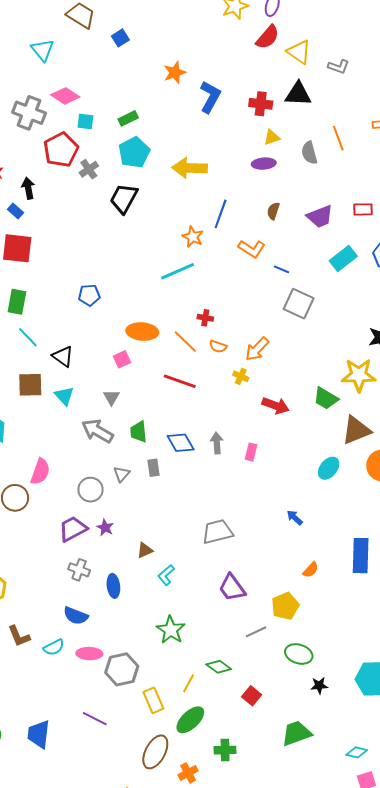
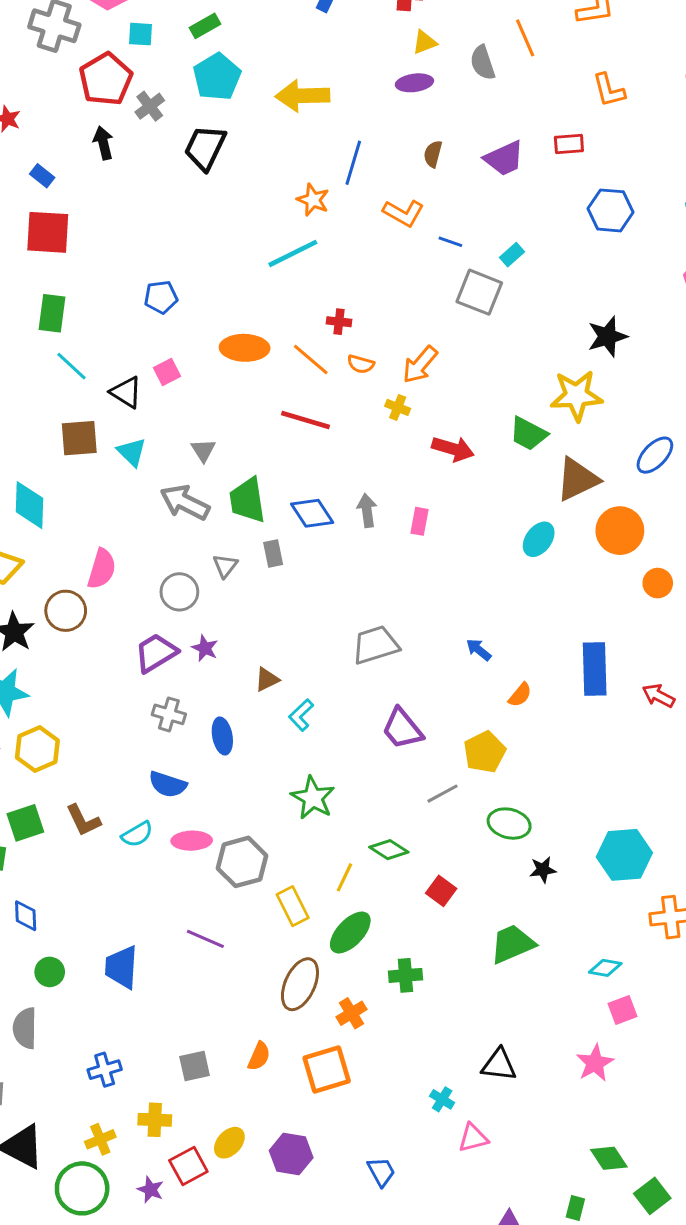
black arrow: (28, 188) -> (103, 143), moved
cyan rectangle: (343, 258) -> (512, 255), moved, size x0.6
pink square: (122, 359) -> (167, 372), moved
green trapezoid: (139, 432) -> (247, 500), size x1.4
blue arrow: (295, 518) -> (479, 650), moved

